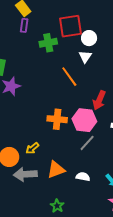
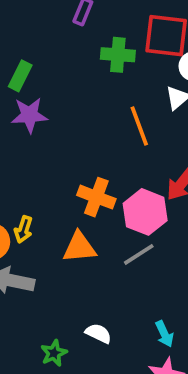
yellow arrow: (32, 148) -> (23, 229), moved, turned -48
orange triangle: (56, 170) -> (79, 247), moved
white semicircle: (83, 177) -> (98, 333), moved

